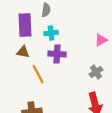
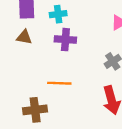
orange line: (38, 74) -> (59, 83), moved, turned -60

